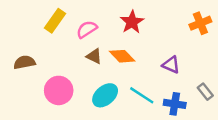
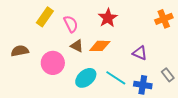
pink semicircle: (87, 29) -> (71, 24), turned 96
orange diamond: (122, 56) -> (100, 46), turned -45
pink circle: (59, 90) -> (53, 63), moved

